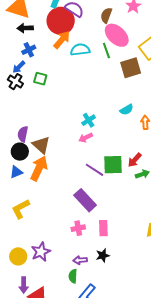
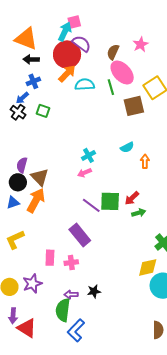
pink rectangle: (103, 228) -> (50, 258), moved
green semicircle: (73, 276) -> (63, 310), size x1.6

